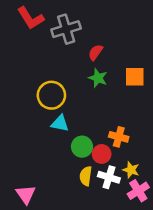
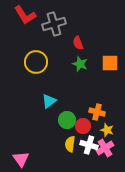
red semicircle: (95, 52) -> (78, 43), turned -56
yellow circle: (51, 95) -> (36, 62), moved
cyan triangle: (60, 123) -> (49, 101), turned -49
yellow star: (131, 170) -> (107, 130), moved
pink cross: (138, 191) -> (105, 148), moved

